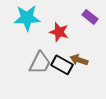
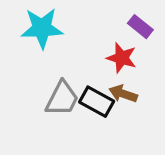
red star: (59, 32) -> (122, 58), moved

